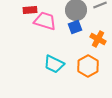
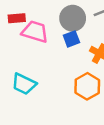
cyan trapezoid: (54, 64) -> (24, 84), moved

